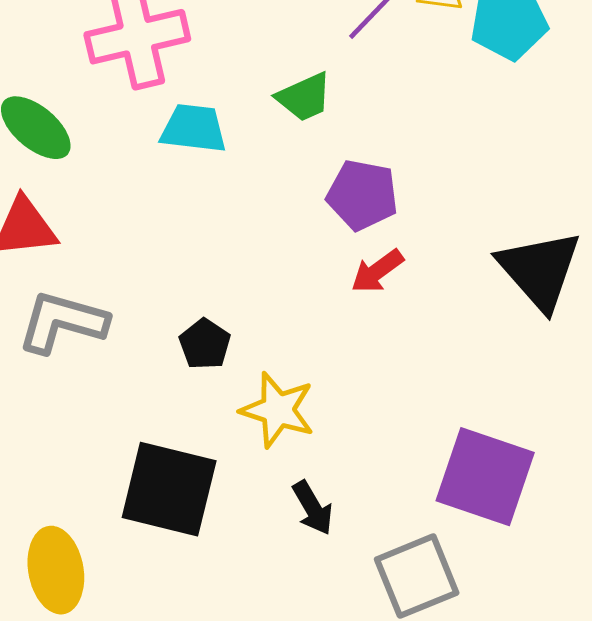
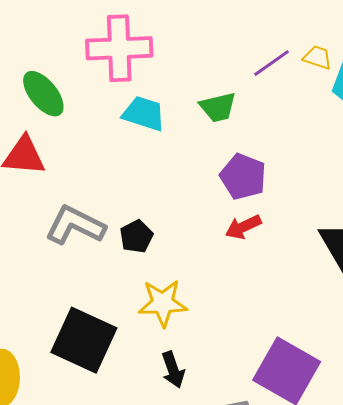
gray L-shape: (62, 322) -> (75, 225), moved
black pentagon: (205, 344) -> (136, 237), moved
yellow star: (278, 410) -> (163, 303), turned -30

